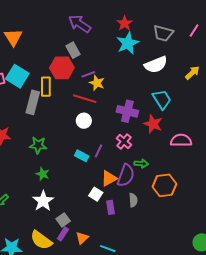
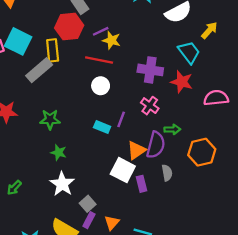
yellow arrow: (192, 73) -> (209, 30), moved
gray rectangle: (33, 102) -> (39, 70), turned 40
white square: (96, 194) -> (123, 170), size x1.5

